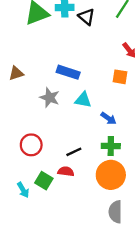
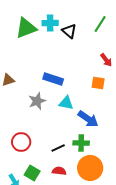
gray star: (50, 98) -> (37, 101), turned 30
blue arrow: (108, 118) -> (88, 119), size x1.5
green cross: (111, 146) -> (81, 143), moved
red semicircle: (66, 171) -> (59, 171), moved

